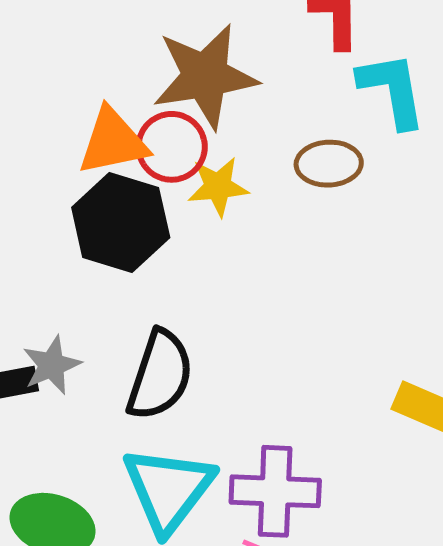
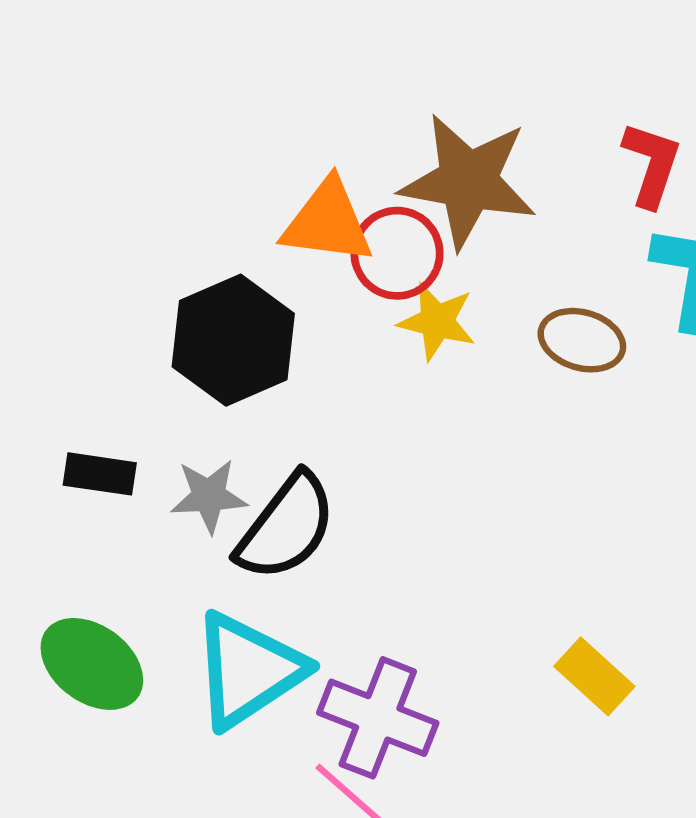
black hexagon: (121, 223) -> (233, 340), moved
gray star: (52, 365) -> (209, 496), moved

